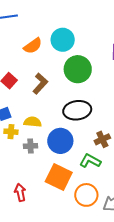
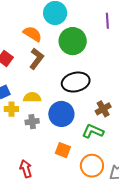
orange semicircle: (33, 46) -> (32, 34), moved, turned -108
orange square: (59, 177) -> (63, 150), size x0.6

